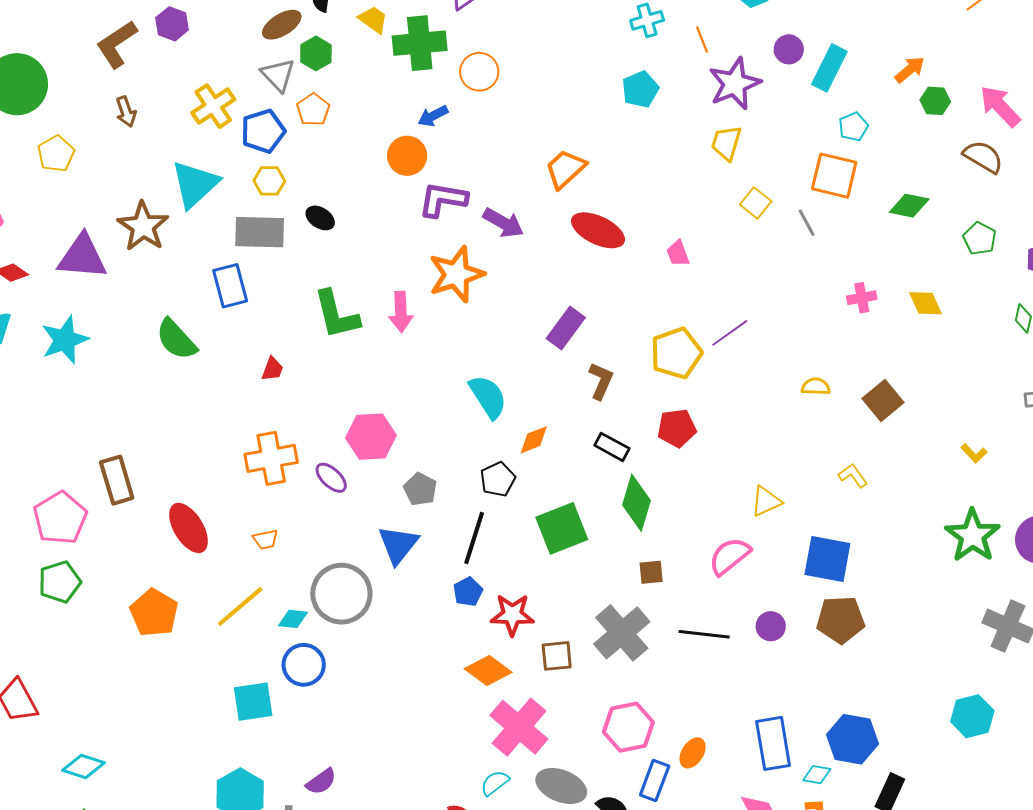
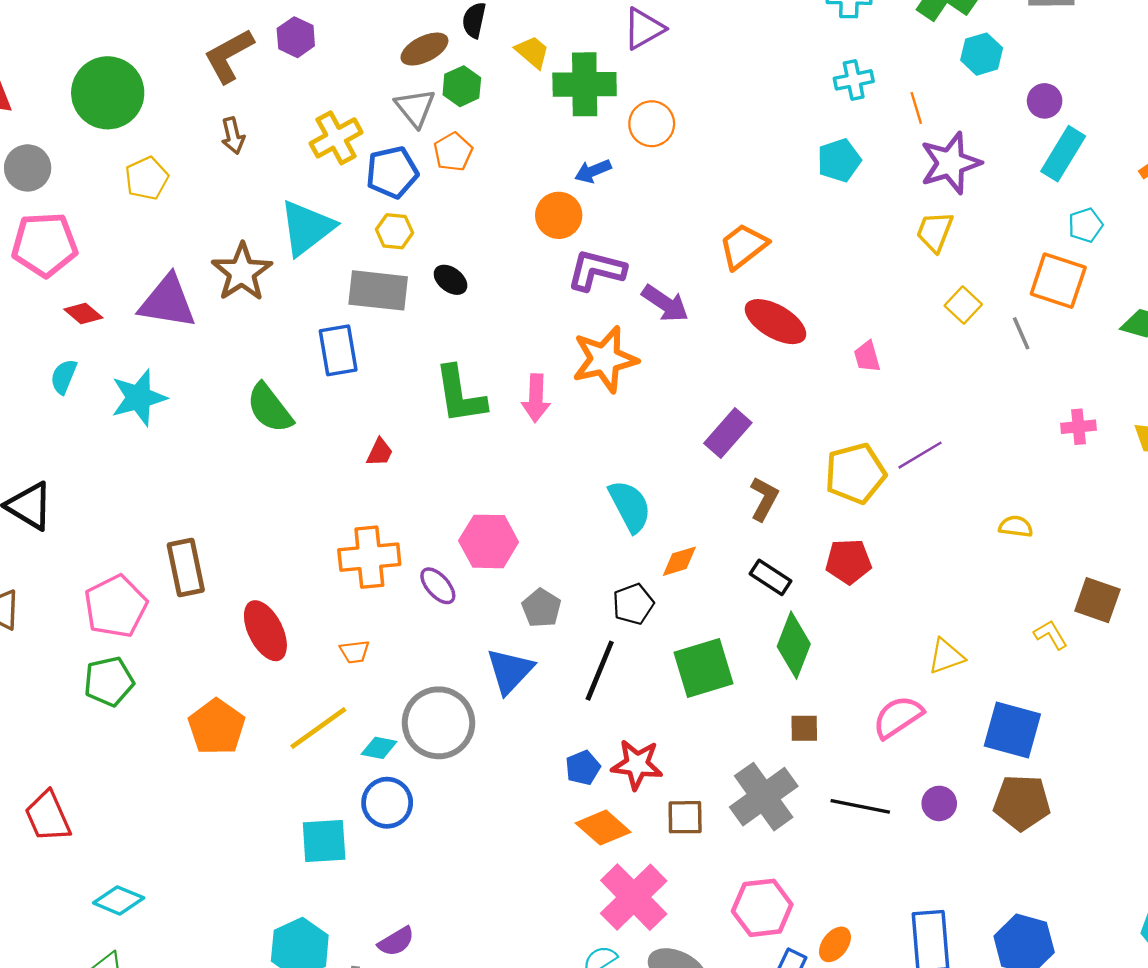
purple circle: (789, 49) -> (1045, 101), moved
brown square: (883, 401) -> (1097, 600), moved, turned -36
blue pentagon: (468, 592) -> (583, 768), moved

